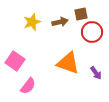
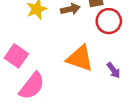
pink semicircle: (28, 86) -> (32, 86), size x1.4

